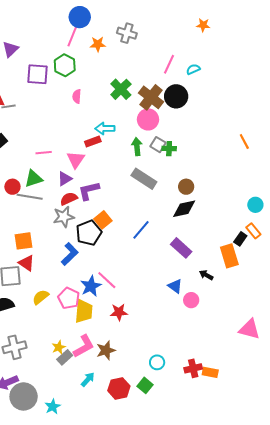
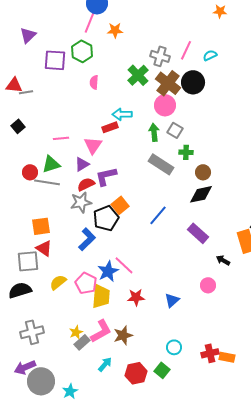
gray cross: (127, 33) -> (160, 56), moved
green cross: (169, 149) -> (186, 152), moved
blue triangle: (175, 286) -> (172, 300), moved, turned 42

